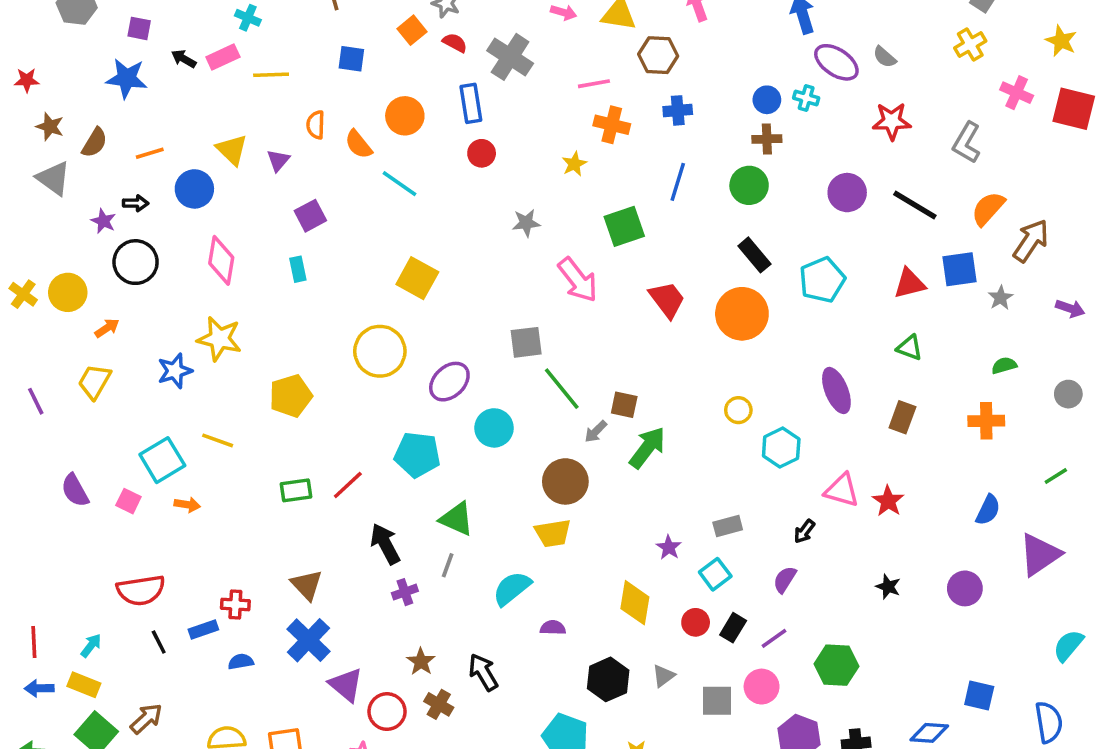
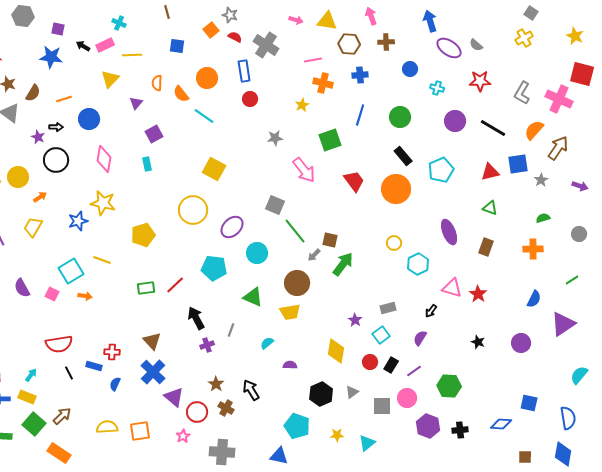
pink cross: (1017, 93) -> (559, 99), moved, size x1.5
cyan cross: (806, 98) -> (437, 88), moved
brown cross: (767, 139) -> (386, 42), moved
yellow triangle: (232, 150) -> (110, 79), moved, turned 30
gray square: (526, 342) -> (275, 205), turned 30
green triangle: (457, 519) -> (253, 297), moved
cyan semicircle: (512, 588) -> (267, 343), size x0.6
blue rectangle: (203, 629) -> (94, 366), turned 35
blue semicircle: (241, 662) -> (115, 384), turned -56

